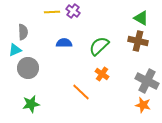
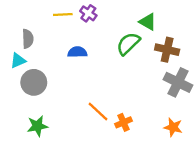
green triangle: (141, 18) -> (148, 22), moved
green semicircle: (99, 46) -> (128, 44), moved
orange cross: (102, 74) -> (123, 122), moved, turned 32
gray cross: (147, 81) -> (178, 82), moved

